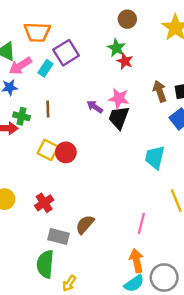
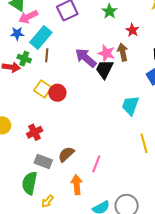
red star: (125, 61) -> (132, 30), moved
cyan rectangle: (46, 68) -> (41, 37), moved, size x1.6
brown arrow: (160, 91) -> (123, 52), moved
purple arrow: (95, 107) -> (86, 58), size x1.6
pink line: (141, 223) -> (96, 164), moved
orange arrow: (137, 261) -> (77, 185), moved

